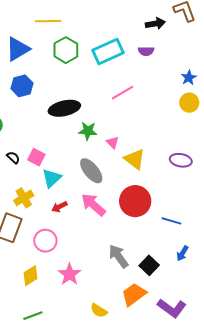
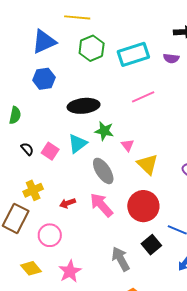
cyan triangle: (52, 178) -> (78, 144), moved
black square: (149, 265) -> (151, 245), moved
yellow diamond: (31, 276) -> (31, 268), turned 75

